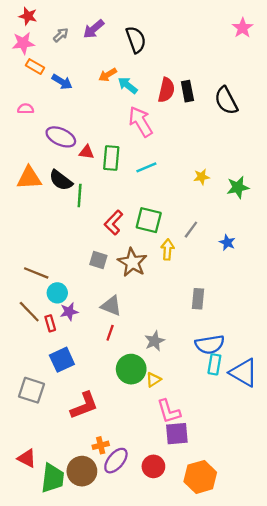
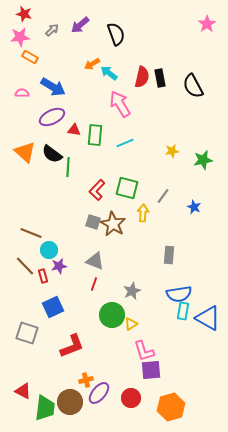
blue arrow: (62, 82) -> (53, 87), moved, size x1.4
purple ellipse: (61, 137) -> (52, 117), turned -50
orange triangle: (29, 178) -> (25, 152), turned 45
gray square: (98, 260) -> (93, 222), moved

